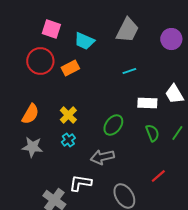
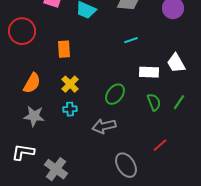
red circle: (40, 61) -> (22, 31), moved
orange rectangle: (70, 68) -> (64, 49), moved, turned -66
cyan cross: (68, 140) -> (70, 109), turned 32
white L-shape: (80, 183) -> (23, 152), moved

